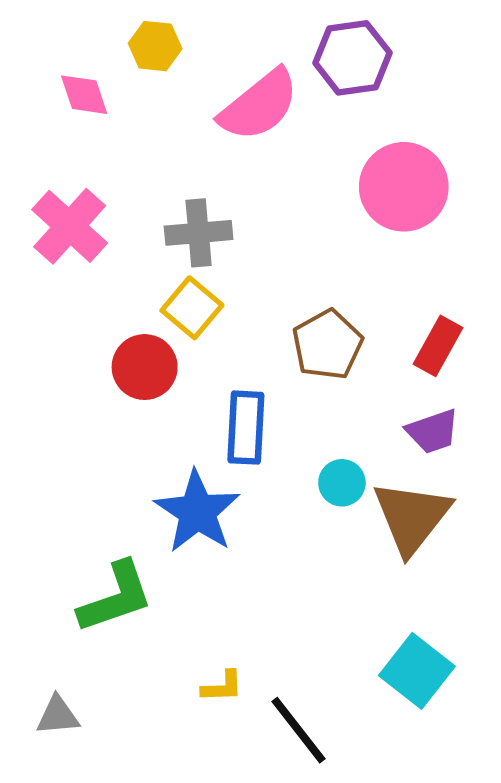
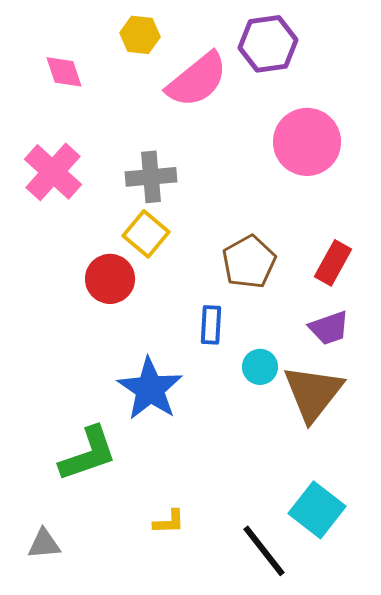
yellow hexagon: (155, 46) -> (140, 35), moved
blue rectangle: (246, 428) -> (211, 325), moved, size x0.7
black line: (299, 730) -> (264, 551), moved

